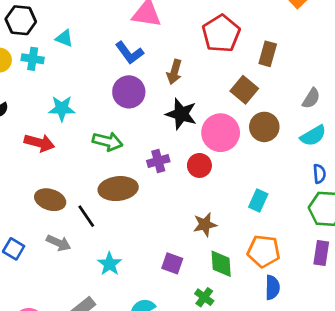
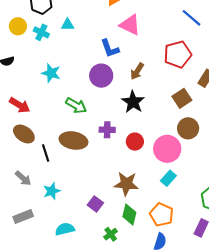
cyan triangle: (64, 38) -> (68, 25), turned -40
pink circle: (221, 133) -> (167, 149), moved
red arrow: (39, 143) -> (20, 105), moved
brown star: (205, 225) -> (126, 184), size x1.4
gray arrow: (59, 243) -> (23, 178), moved

